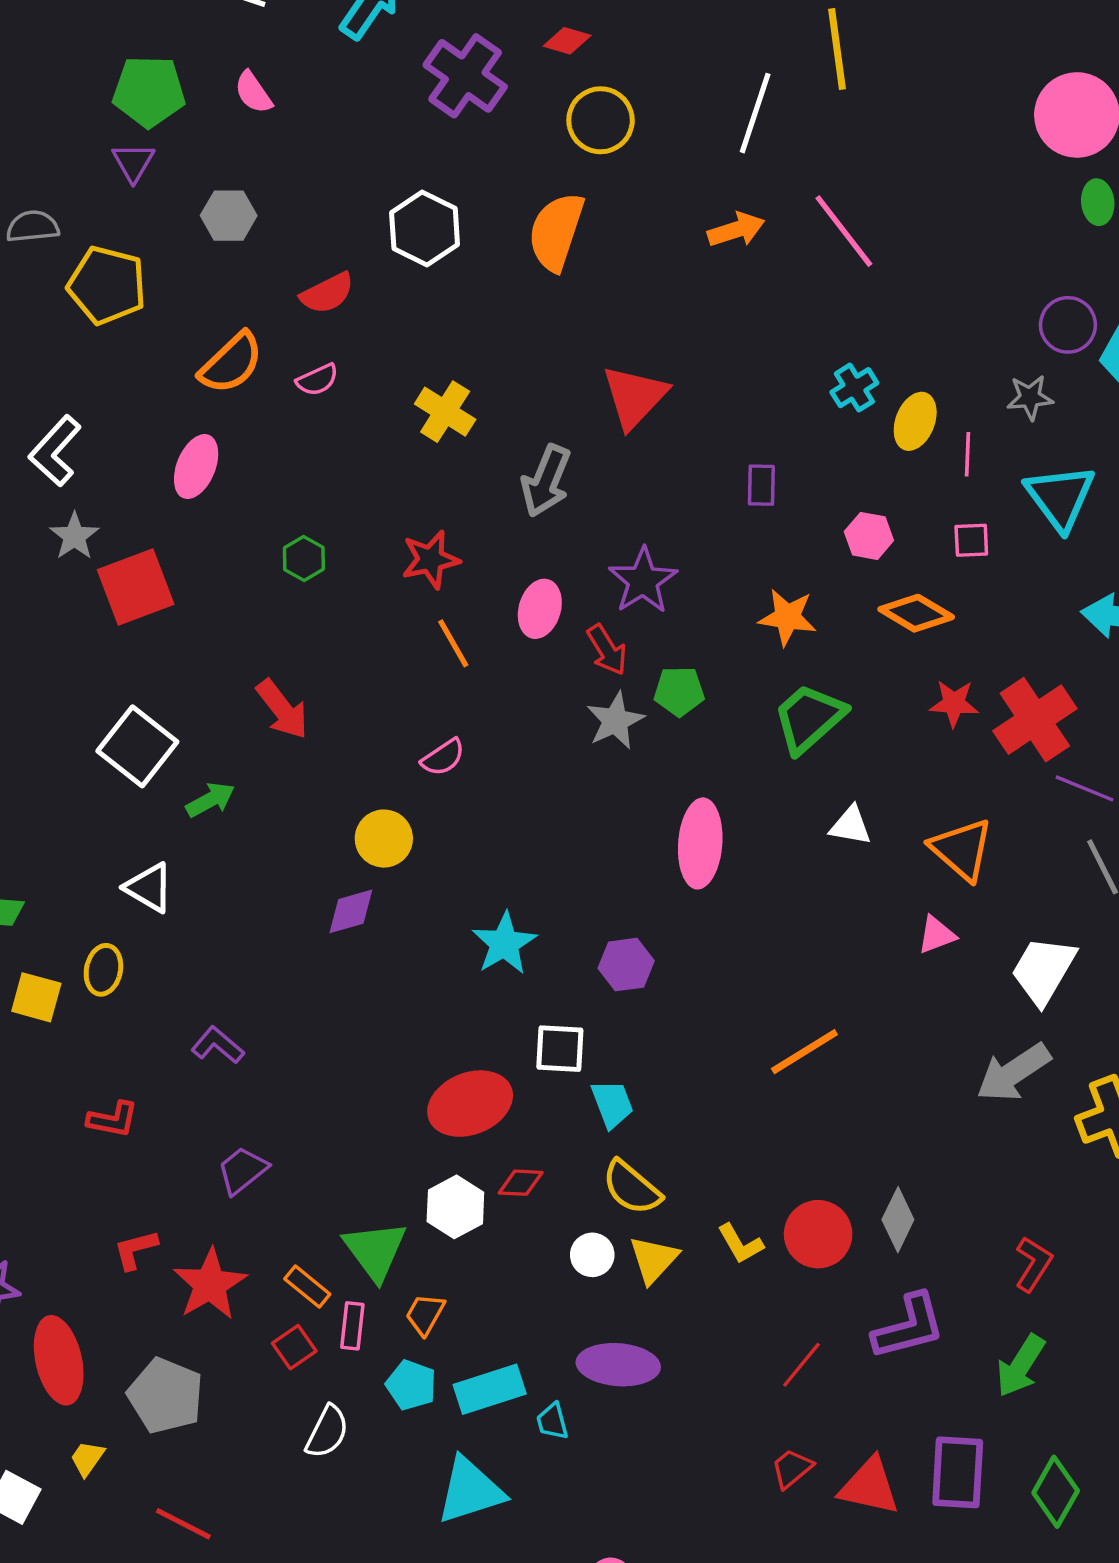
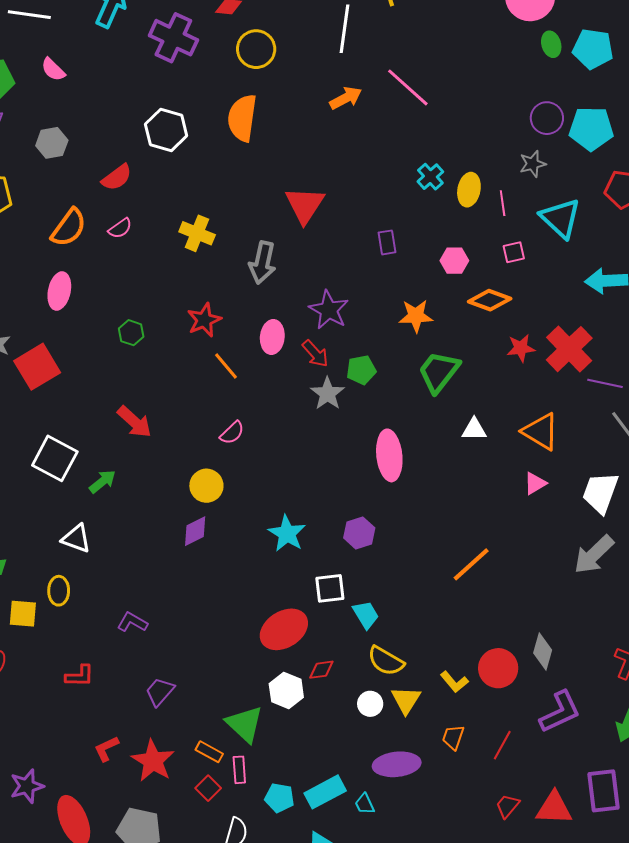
orange trapezoid: (425, 1314) -> (453, 737), moved

